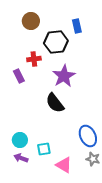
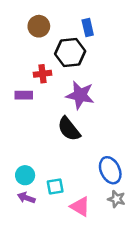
blue rectangle: (77, 26) -> (88, 27), moved
purple rectangle: (19, 76) -> (24, 95), turned -64
purple star: (64, 76) -> (80, 95), turned -30

